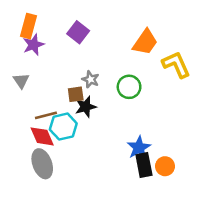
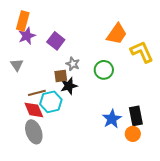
purple square: (78, 32) -> (56, 41), moved
black rectangle: (144, 165) -> (136, 116), moved

